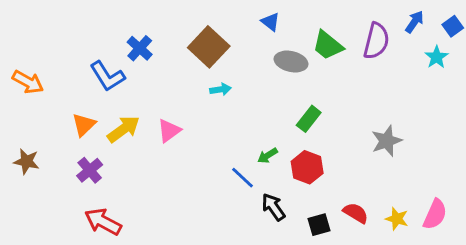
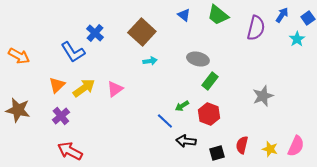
green trapezoid: (328, 45) -> (218, 15), moved
gray ellipse: (291, 62) -> (198, 59), moved
brown star: (26, 161) -> (18, 110), size x1.4
black arrow: (273, 207) -> (186, 141), turned -48
red semicircle: (356, 213) -> (242, 145), turned -108

